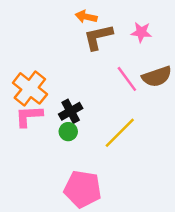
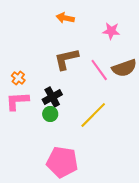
brown L-shape: (98, 37) -> (66, 59), moved
orange cross: (30, 88) -> (18, 78), size x0.5

